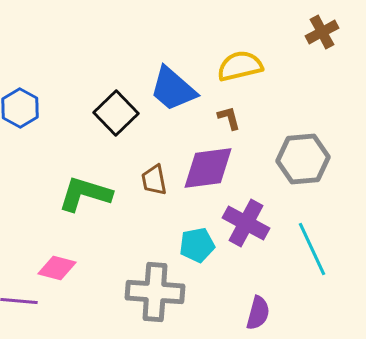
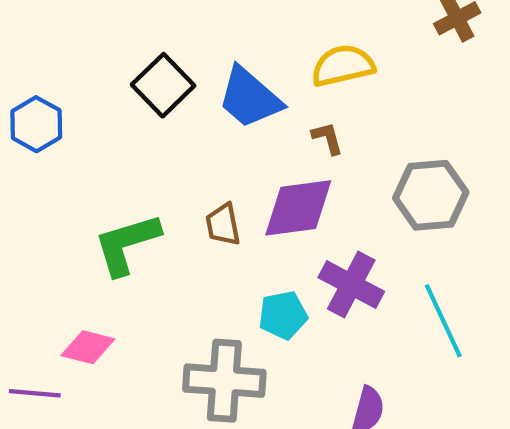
black square: (116, 113) -> (163, 85), moved
green L-shape: (85, 194) -> (127, 244), turned -34

